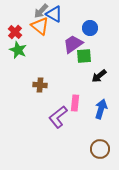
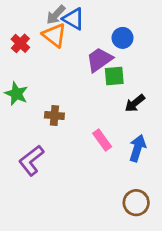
green star: (18, 50) -> (16, 94), moved
pink rectangle: (75, 103) -> (102, 140), turned -42
purple L-shape: (58, 117) -> (31, 160), moved

